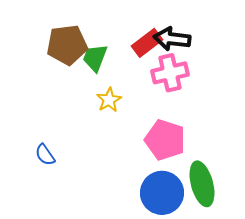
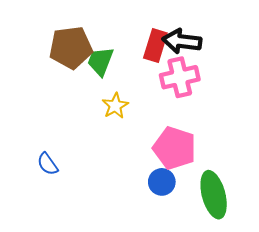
red rectangle: (147, 43) -> (155, 45), turned -36
blue circle: (162, 193) -> (162, 182), moved, size x0.6

